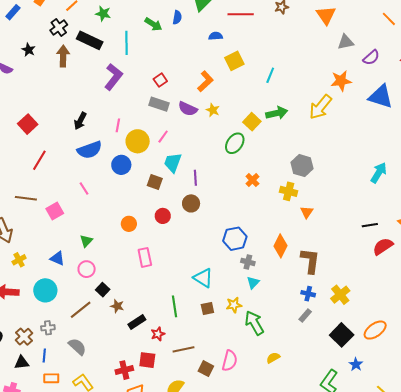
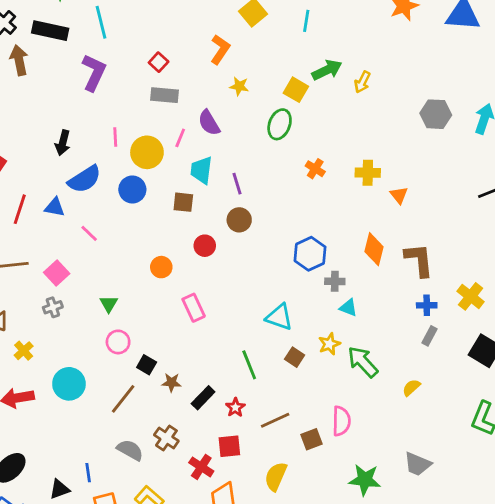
yellow arrow: (320, 107) -> (362, 82), moved, size x0.6
purple semicircle: (188, 109) -> (209, 123), moved, turned 48
gray hexagon: (302, 166) -> (436, 114), moved
blue triangle: (57, 258) -> (55, 207), moved
cyan triangle: (253, 283) -> (348, 308), turned -40
brown square: (207, 308) -> (295, 357), turned -32
gray cross: (48, 328) -> (53, 307), moved
brown cross: (24, 337) -> (166, 438), moved
yellow semicircle: (273, 358) -> (411, 388), moved
brown square: (206, 369) -> (311, 439), turned -35
red cross: (124, 370) -> (201, 467), turned -30

